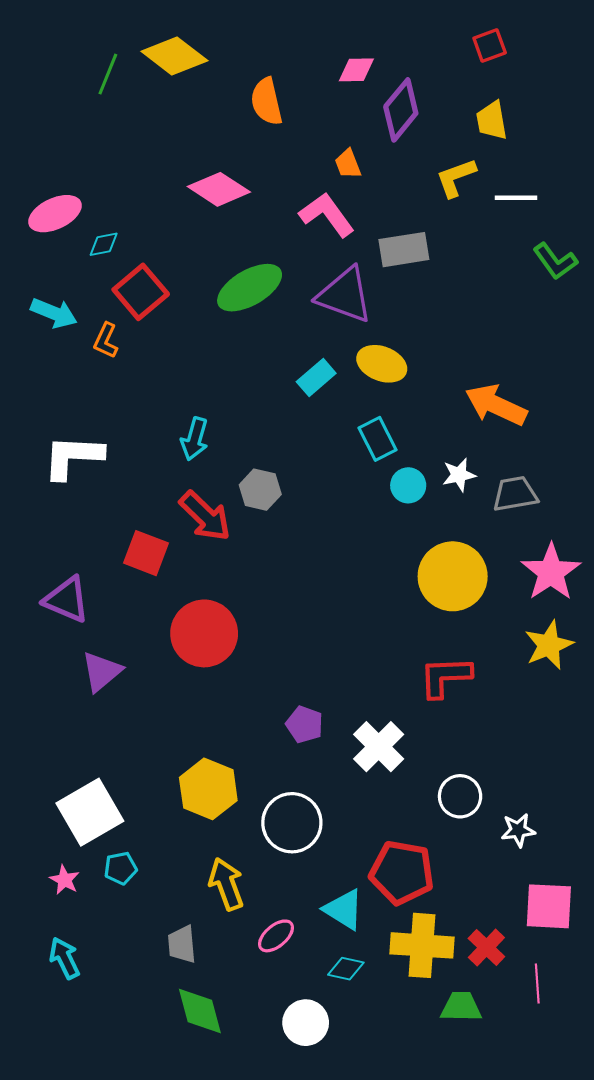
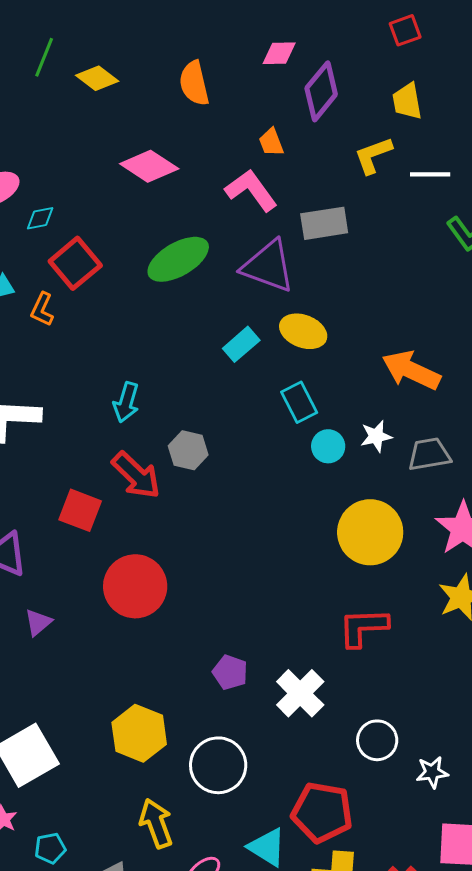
yellow diamond: (174, 56) -> (97, 78), moved, size x0.7
purple triangle: (102, 672) -> (38, 622), size x0.7
cyan pentagon: (121, 868) -> (50, 848), moved

